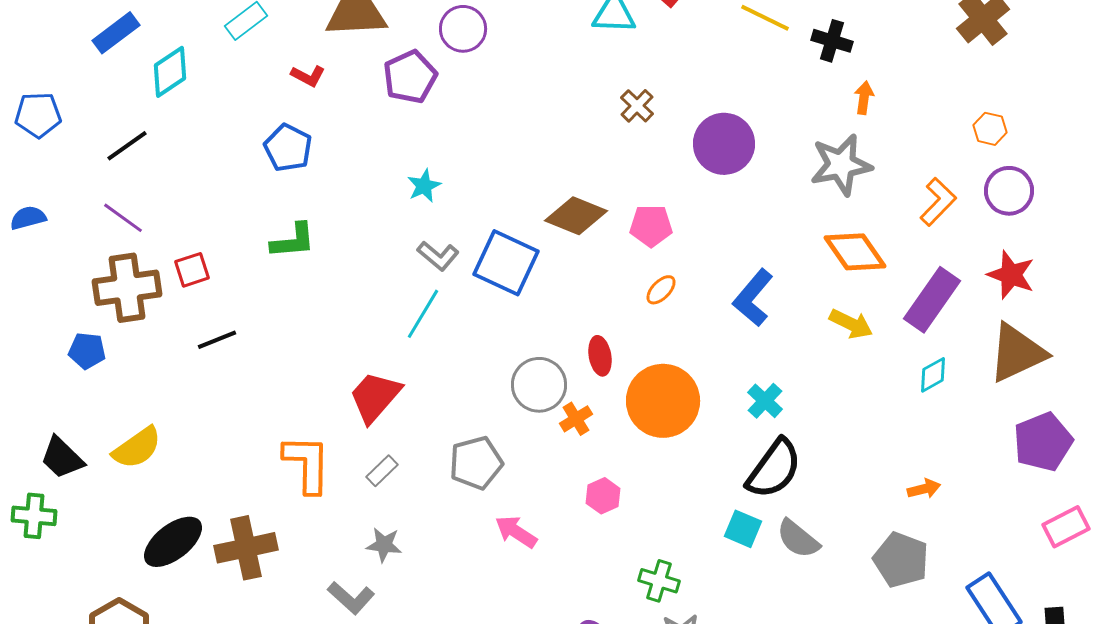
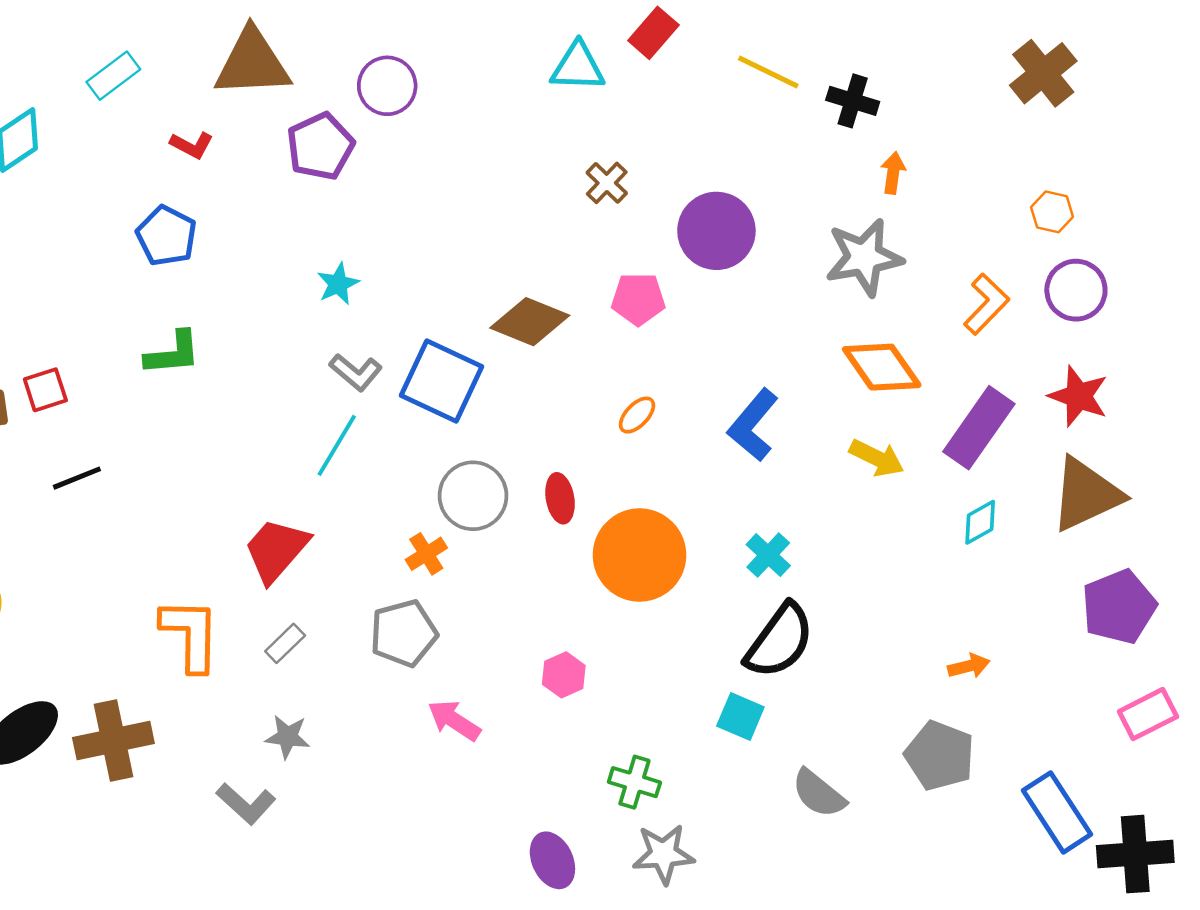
pink pentagon: (651, 226) -> (638, 299), moved
gray circle: (539, 385) -> (473, 496), moved
orange cross: (576, 419) -> (426, 554), moved
gray semicircle: (798, 539) -> (819, 793), moved

